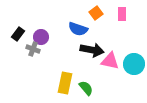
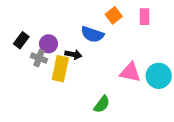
black arrow: (92, 50) -> (73, 54), moved, size x0.6
yellow rectangle: (65, 83) -> (60, 69), moved
green semicircle: (86, 88) -> (102, 104), turned 77

